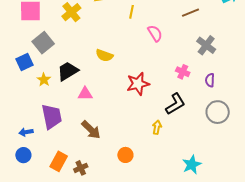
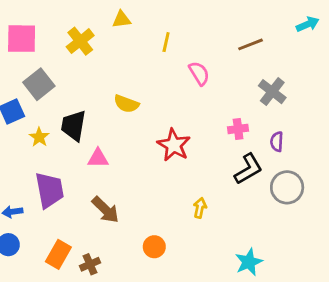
black trapezoid: (68, 71) -> (73, 126), turned -50
pink cross: (183, 72) -> (238, 129), turned -32
red star: (138, 84) -> (174, 145), turned -30
black L-shape: (175, 104) -> (248, 169), moved

